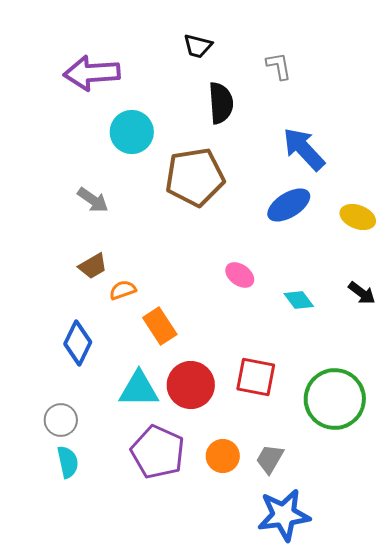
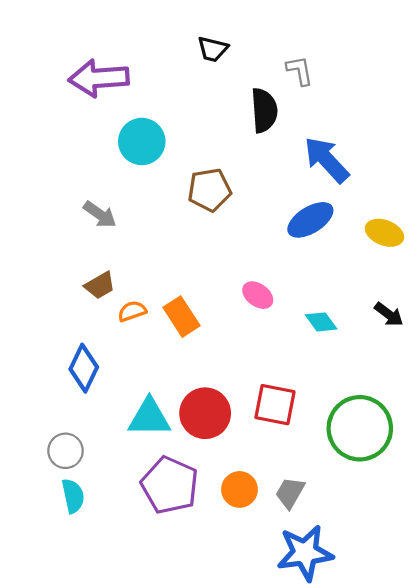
black semicircle: (221, 103) -> (264, 110), moved
brown pentagon: (195, 177) -> (209, 190), size x0.7
orange rectangle: (160, 326) -> (182, 317), moved

